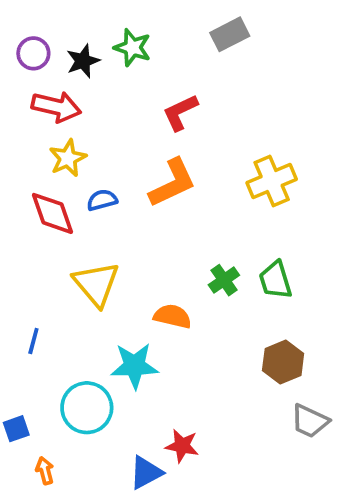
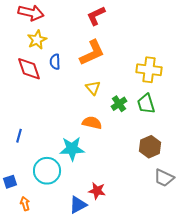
yellow cross: (272, 181) -> (149, 70), moved, turned 30
blue semicircle: (102, 200) -> (55, 62), turned -77
yellow triangle: (96, 284) -> (93, 88), moved, size x0.6

